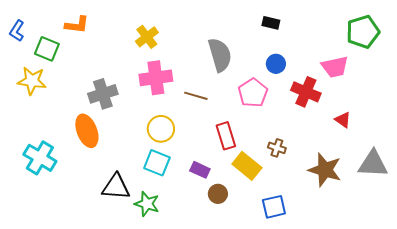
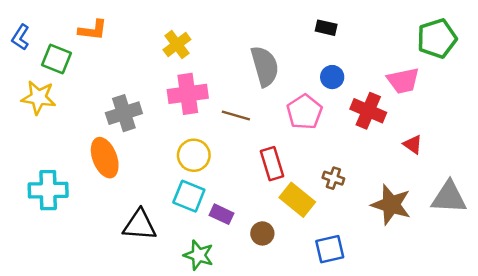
cyan cross: (40, 158) -> (48, 190), turned -32
purple rectangle: (200, 170) -> (221, 214), moved
green star: (147, 204) -> (199, 255), moved

